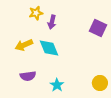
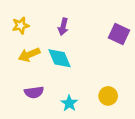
yellow star: (36, 13) -> (21, 25), moved
yellow circle: (100, 83) -> (108, 96), moved

